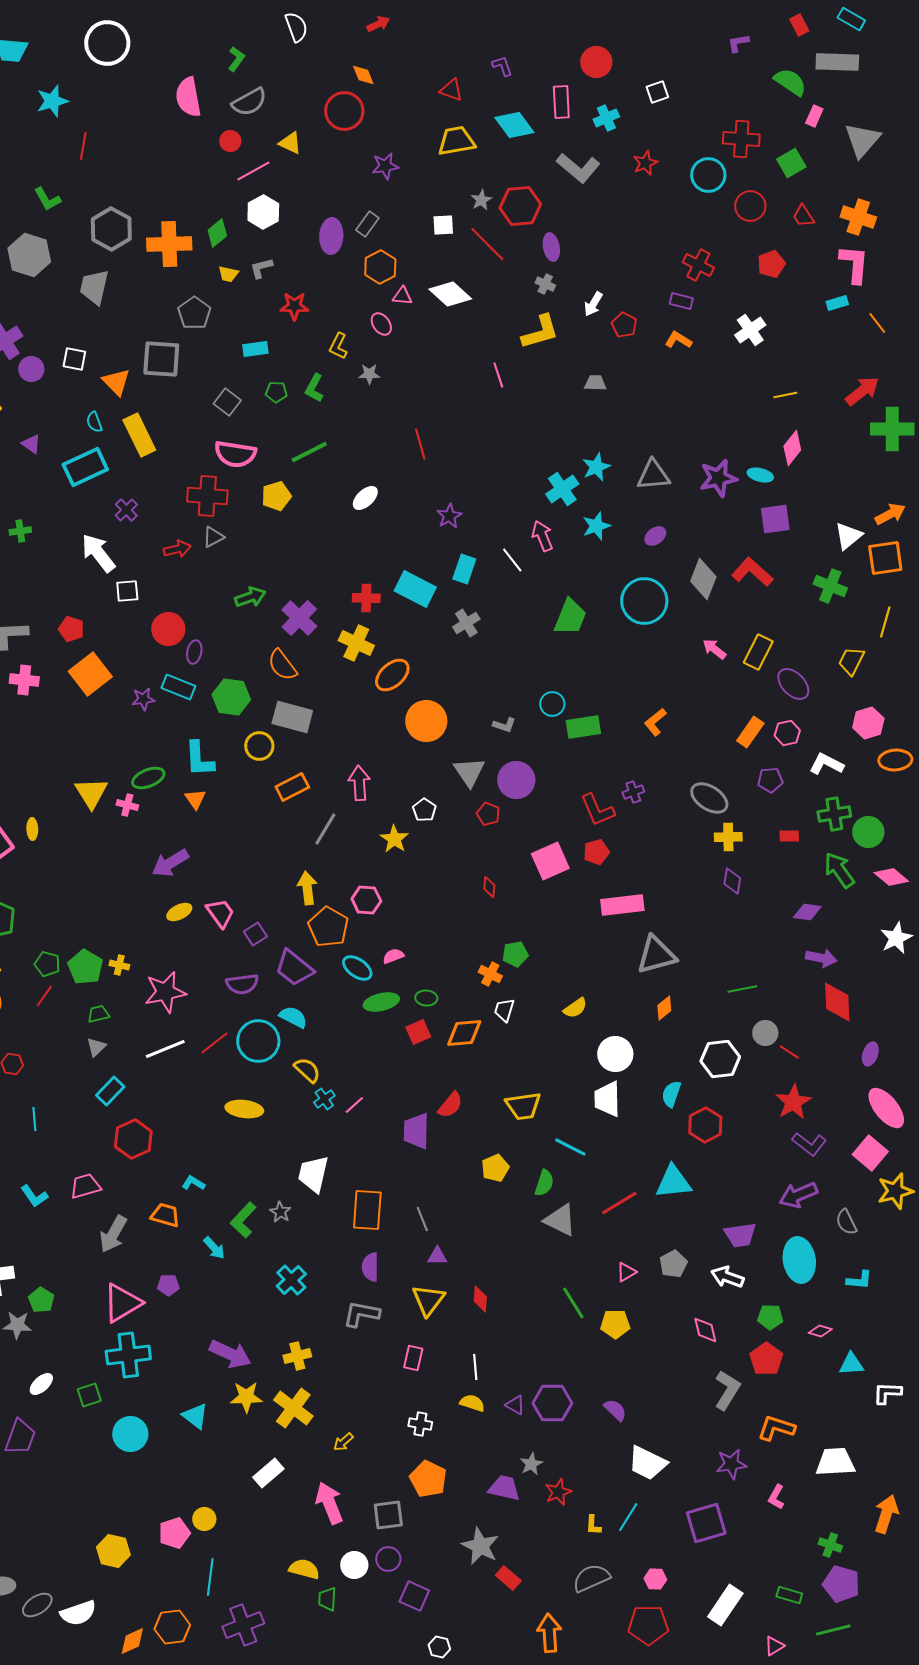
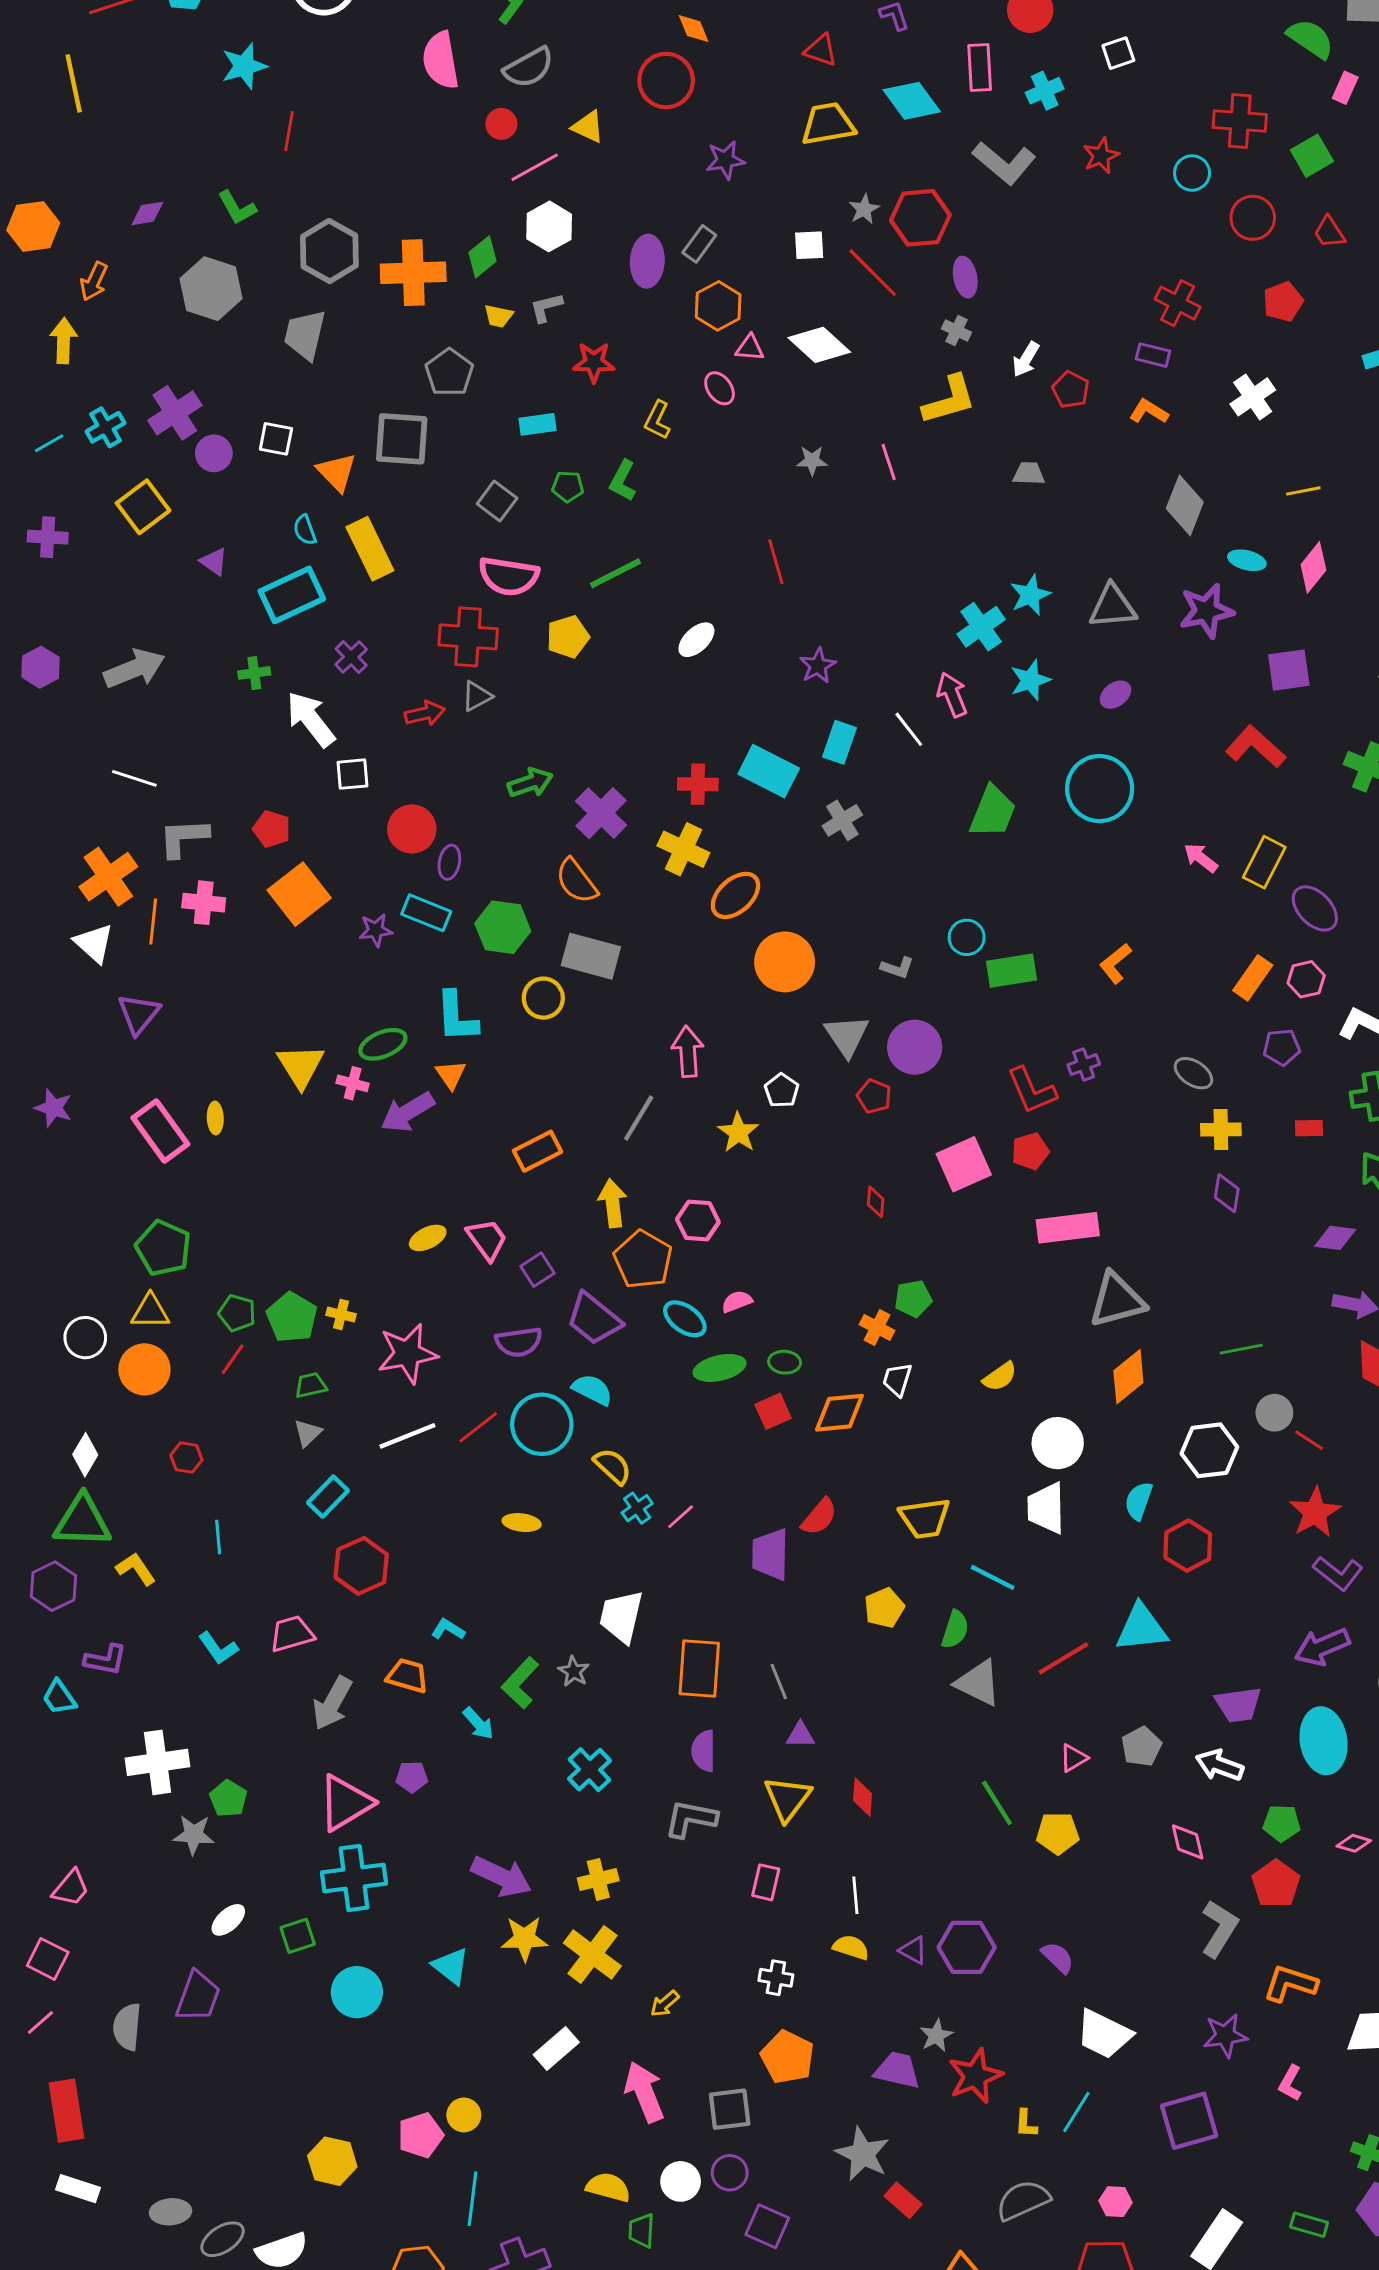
cyan circle: (708, 175) -> (1192, 173), size x0.7
gray star: (369, 374) -> (812, 461), moved
cyan ellipse: (760, 475) -> (1247, 560), moved
green cross: (20, 531) -> (254, 673), moved
gray diamond: (703, 579) -> (1185, 505), moved
orange rectangle: (292, 787) -> (537, 1151), moved
gray ellipse: (709, 798) -> (1193, 1073), size x0.7
purple arrow: (170, 863) -> (407, 1112), moved
orange diamond: (664, 1008) -> (1128, 1377), size x1.5
yellow ellipse: (244, 1109) -> (522, 1523), size x0.7
red star: (558, 1492) -> (975, 2076), size x1.4

